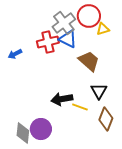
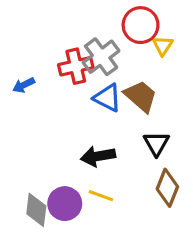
gray cross: (64, 23) -> (101, 57), moved
yellow triangle: (103, 29) -> (163, 46), turned -40
blue triangle: (68, 39) -> (107, 98), moved
yellow line: (80, 107) -> (101, 196), moved

